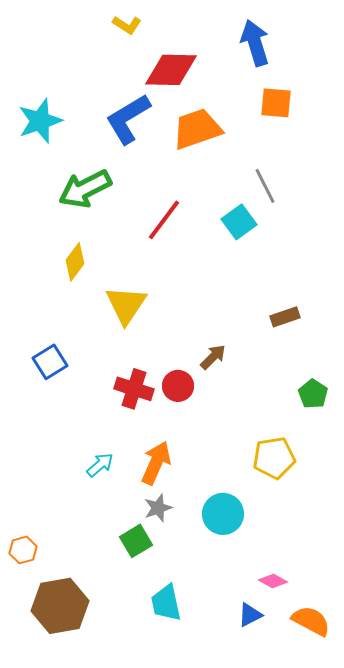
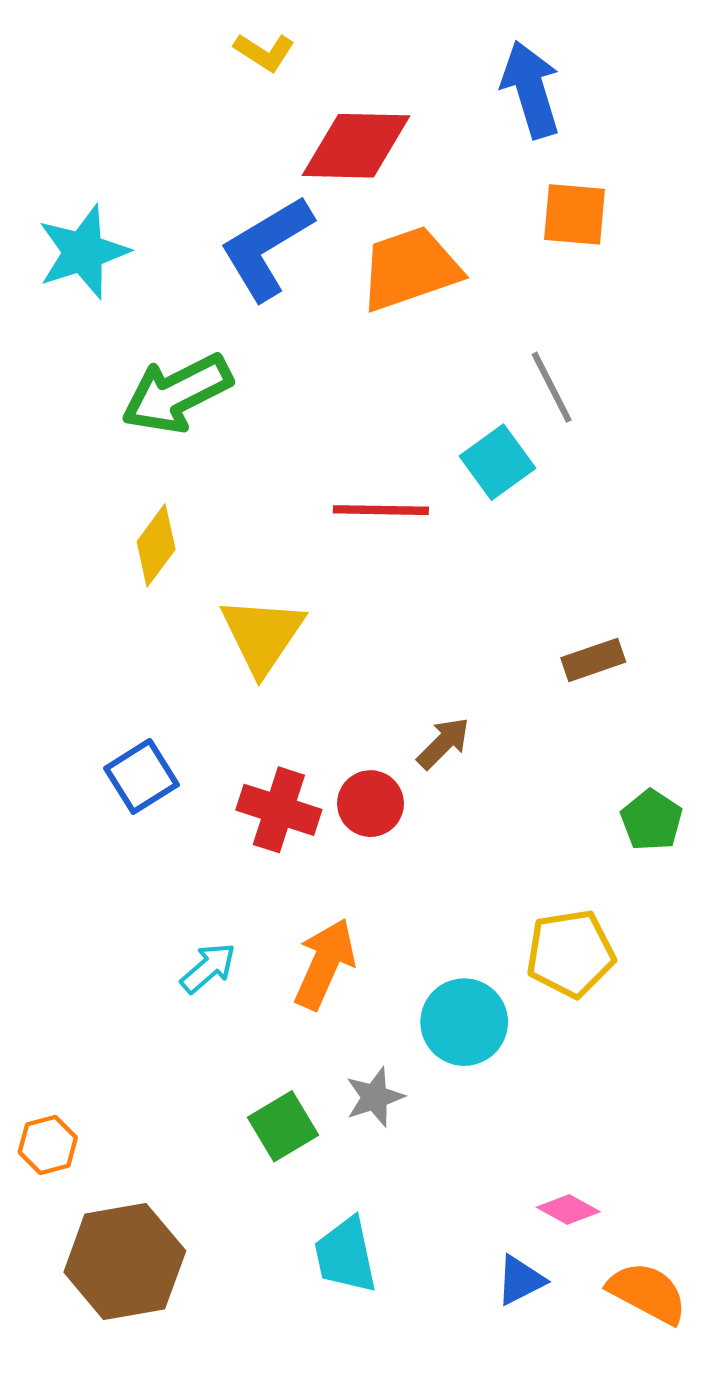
red line: (164, 220) -> (381, 510), moved, turned 54
blue square: (50, 362) -> (142, 776), moved
gray star: (158, 508) -> (375, 1097), moved
cyan circle: (223, 514) -> (464, 1022), moved

